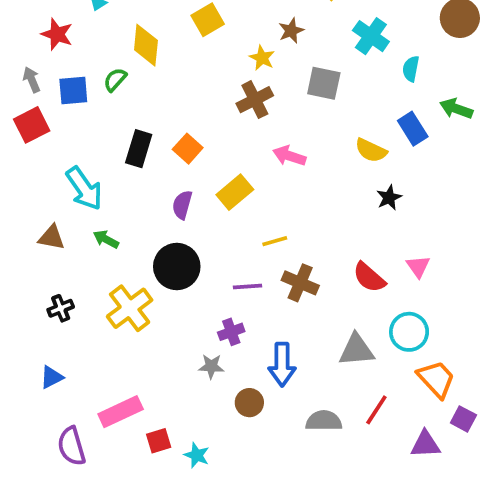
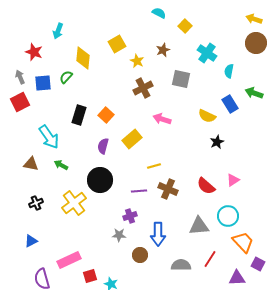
yellow star: (262, 58) -> (137, 61), moved
pink triangle: (418, 267) -> (233, 180), turned 32

